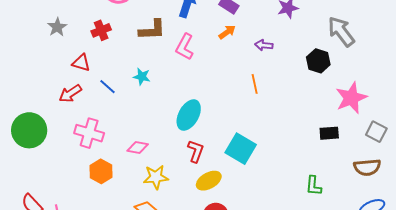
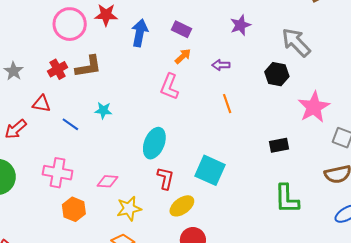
brown L-shape: (152, 30) -> (88, 67), moved
pink L-shape: (185, 47) -> (169, 87), moved
orange line: (255, 84) -> (227, 104), moved
red arrow: (70, 93) -> (16, 129), moved
black rectangle: (329, 133) -> (279, 145), moved
green L-shape: (314, 186) -> (287, 199), size x1.5

